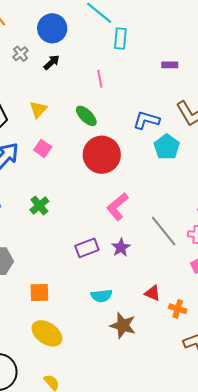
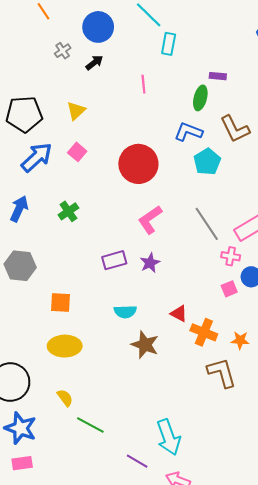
green ellipse: (86, 116) -> (200, 98), moved, turned 55
gray line: (164, 231) -> (207, 224), moved
orange cross: (178, 309) -> (204, 332), size x1.4
yellow ellipse: (47, 333) -> (65, 346), turned -40

